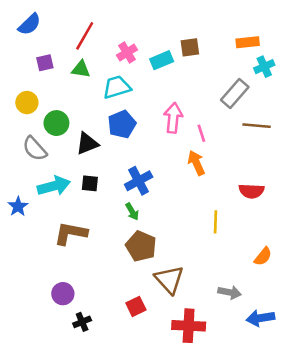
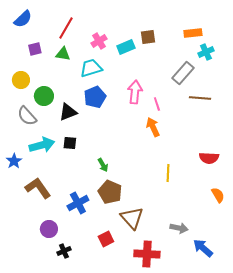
blue cross: (139, 181) -> (78, 203), moved
red semicircle: (251, 191) -> (209, 158), moved
brown L-shape: (71, 233) -> (38, 188), moved, turned 44
orange semicircle: (263, 256) -> (218, 195), moved, turned -70
blue arrow: (260, 318) -> (203, 248), turned 50

